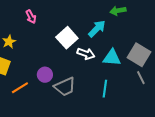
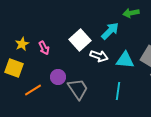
pink arrow: (31, 17) -> (44, 48), moved
gray trapezoid: (65, 87) -> (78, 89), turned -100

